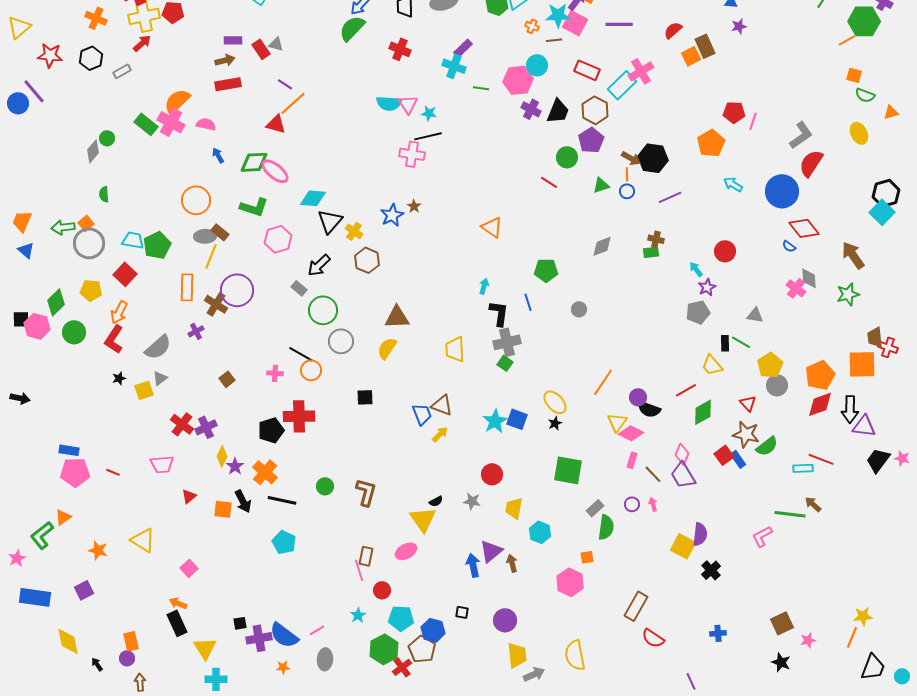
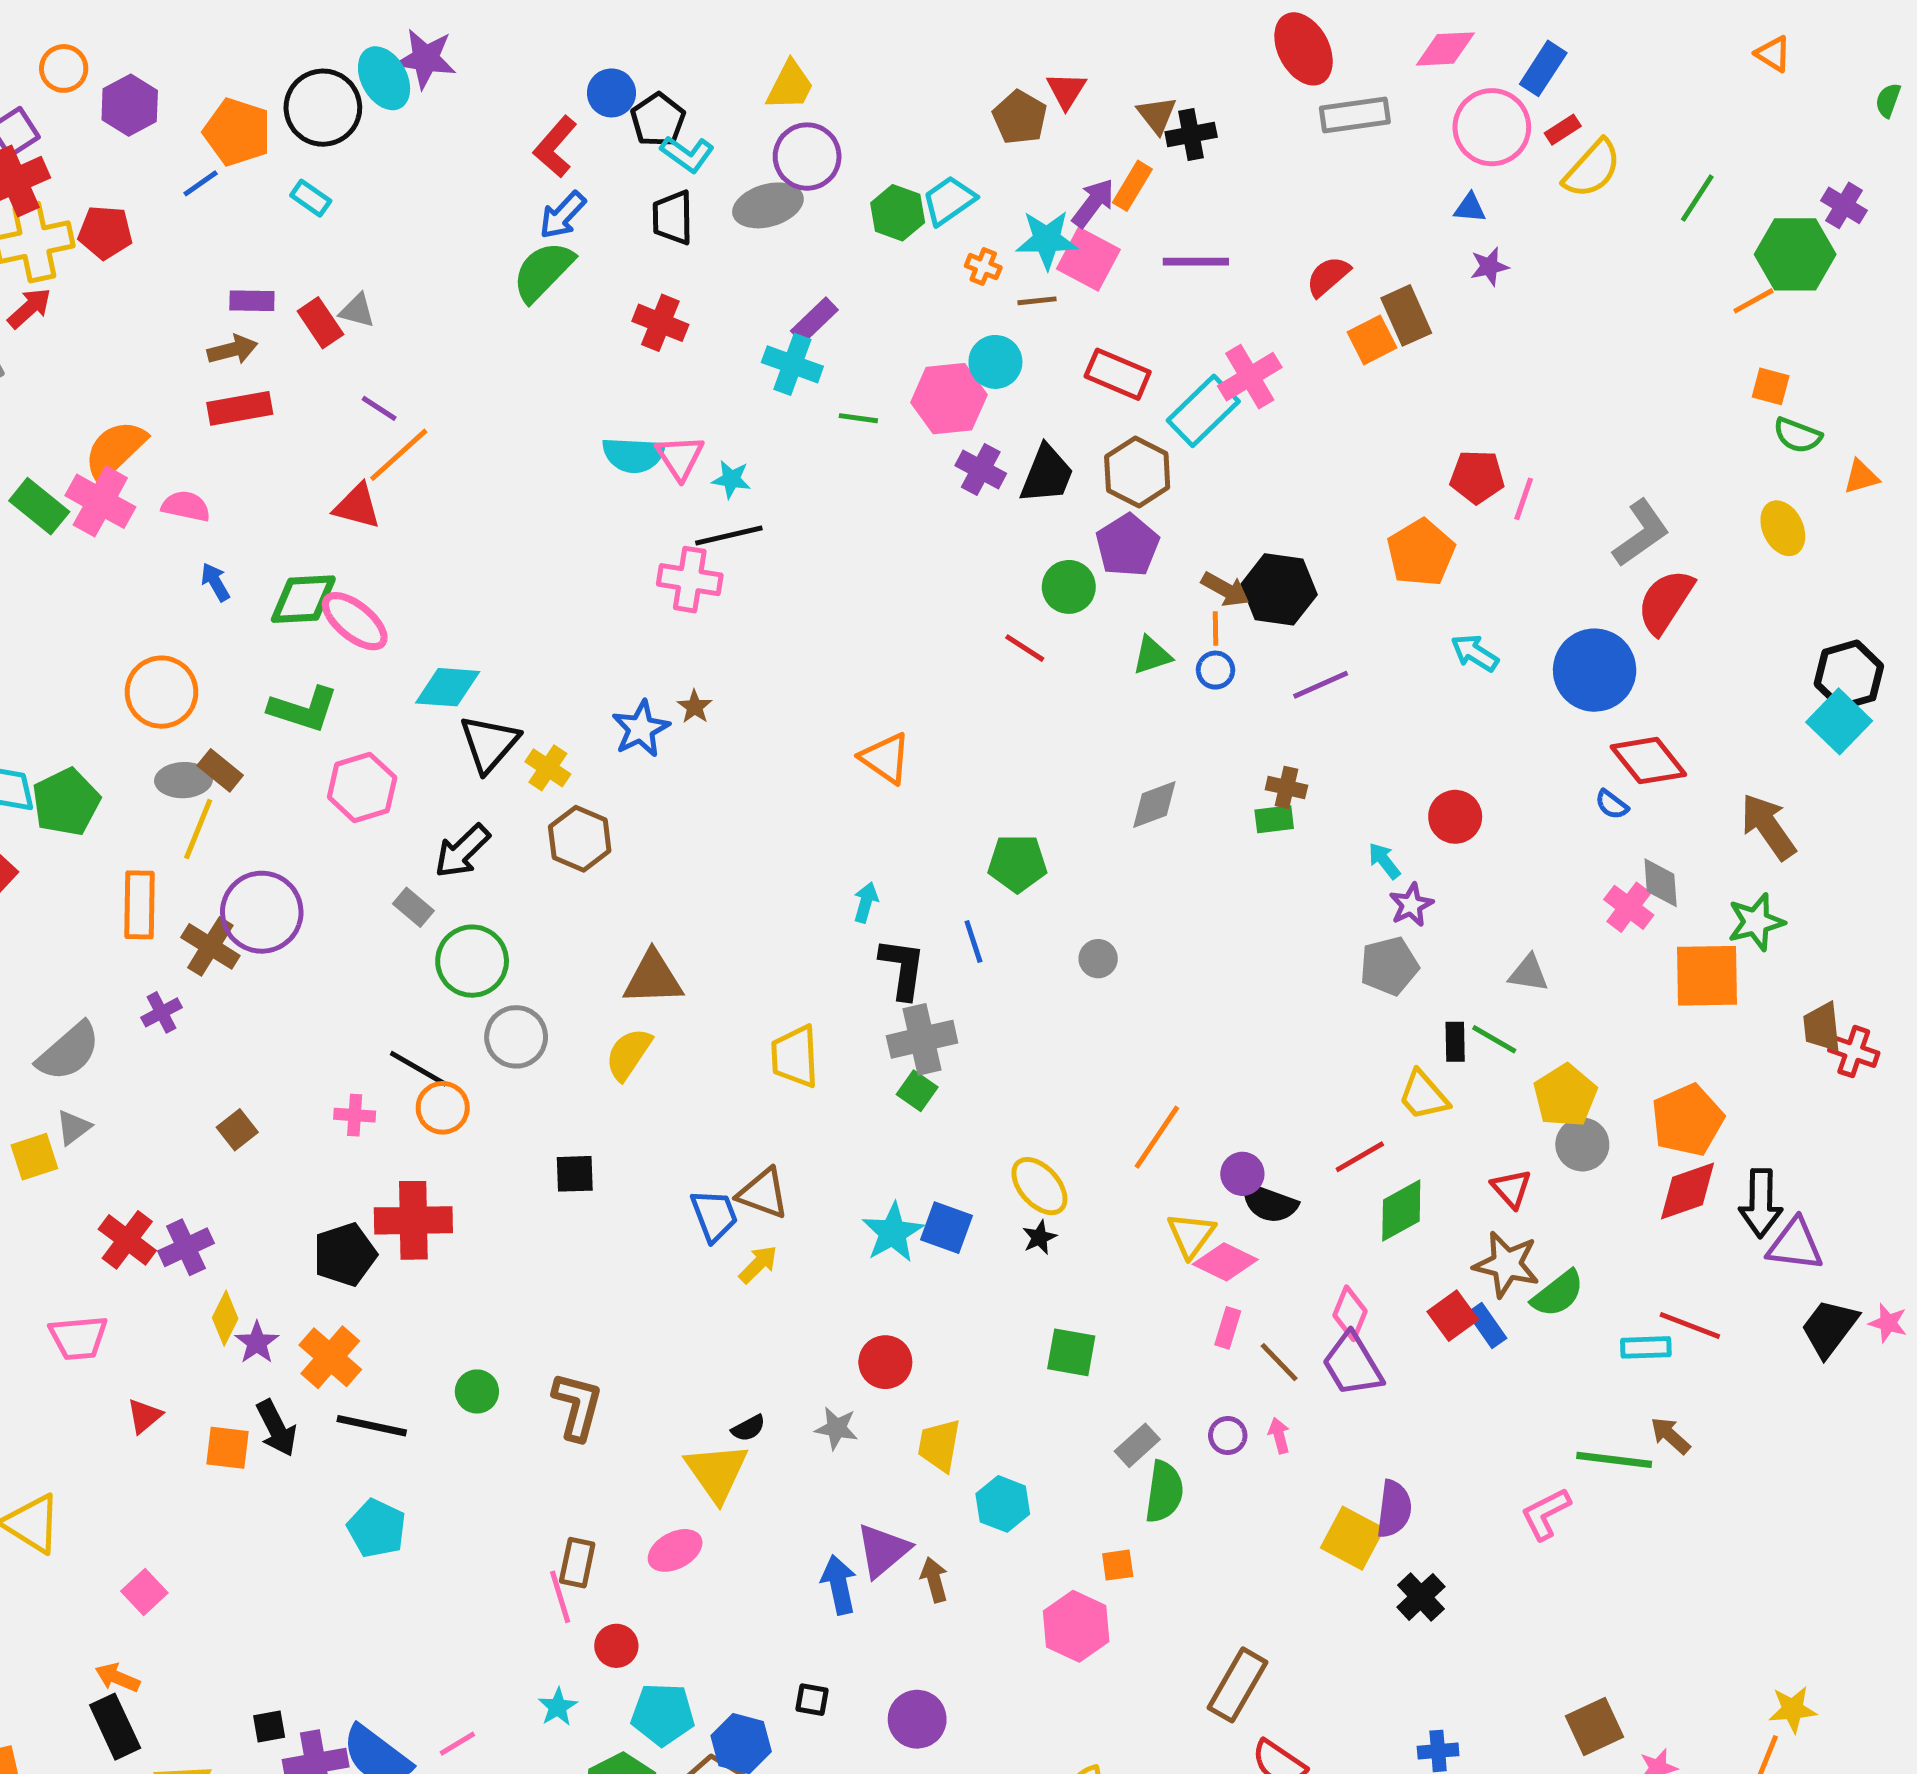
orange square: (862, 364) -> (1707, 976), moved
green square: (568, 470) -> (1071, 1352), size x0.7

